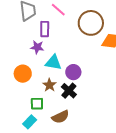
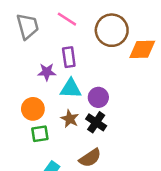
purple rectangle: (45, 29) -> (69, 57), moved
green square: (37, 104) -> (40, 134), moved

